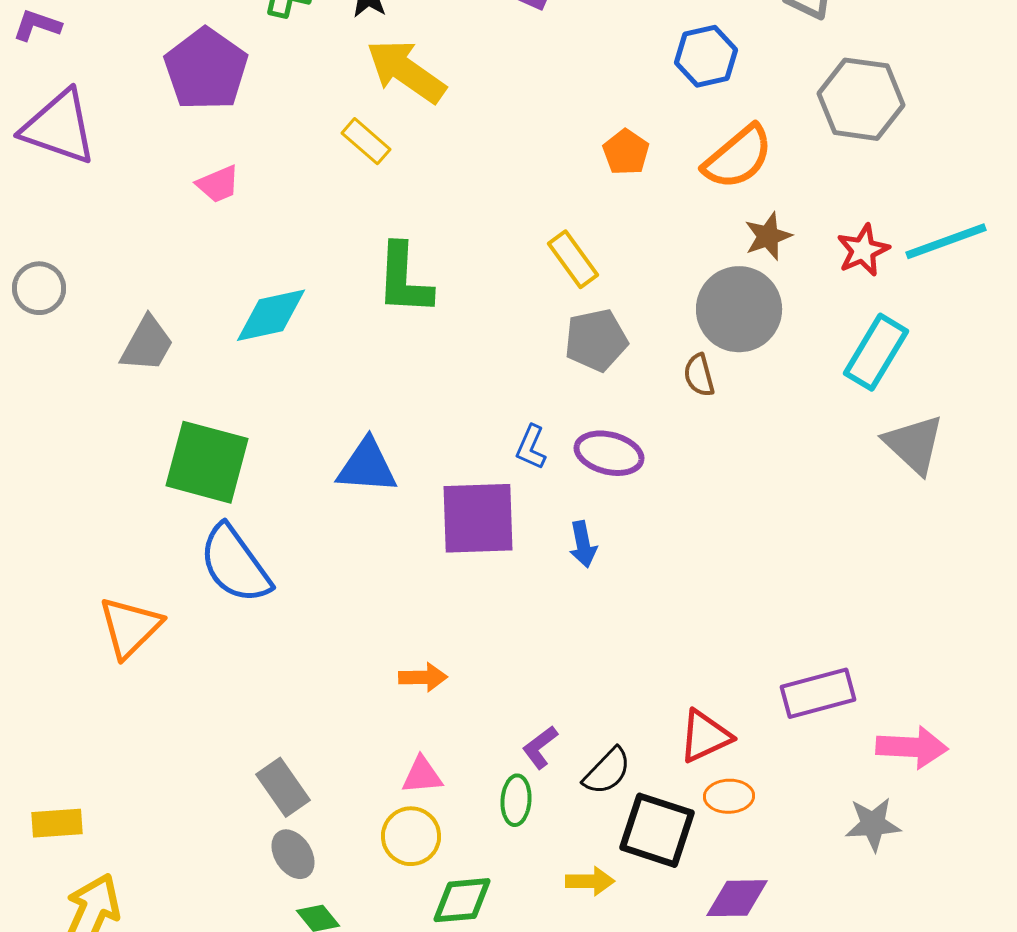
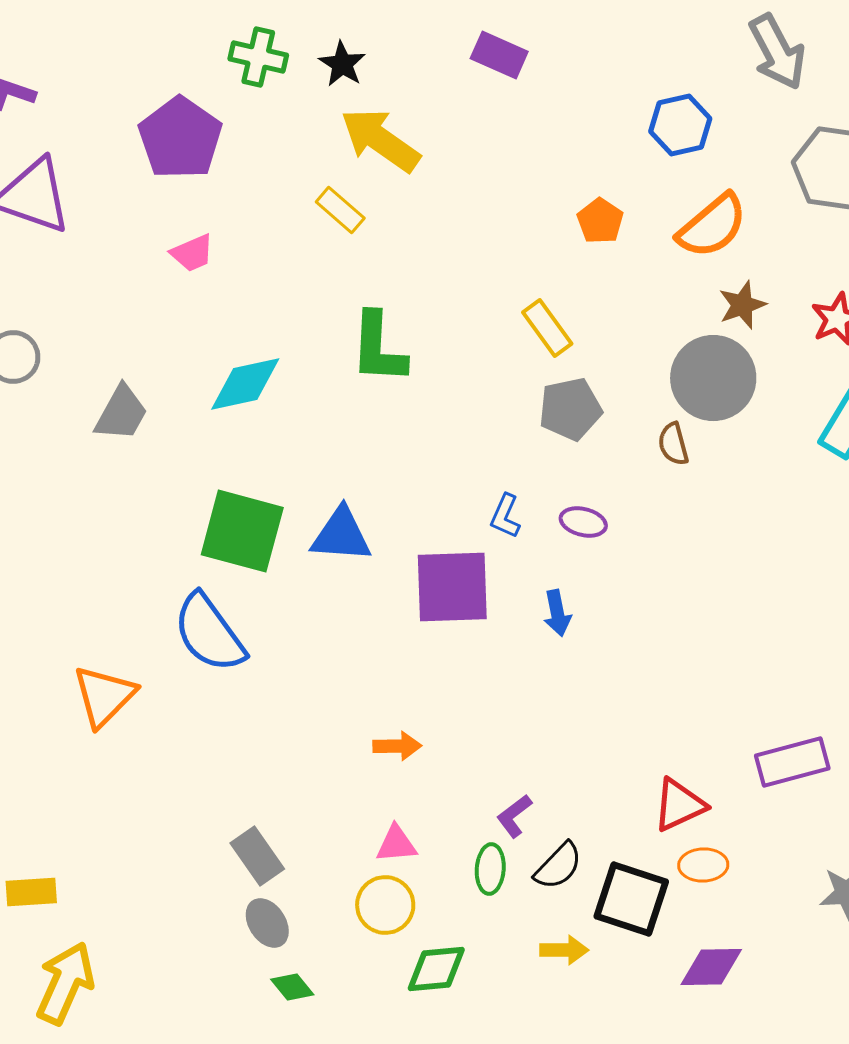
purple ellipse: (609, 453) -> (583, 522), size x0.7
green square: (207, 462) -> (242, 531), moved
black semicircle: (607, 771) -> (558, 866), moved

